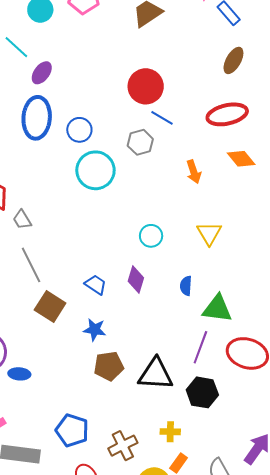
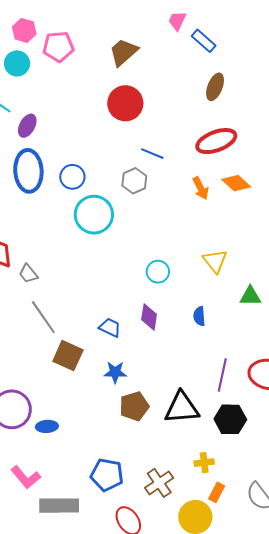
red circle: (146, 86) -> (125, 103), moved
orange arrow: (194, 172) -> (201, 188), moved
green triangle: (217, 309) -> (250, 296), moved, size x0.7

